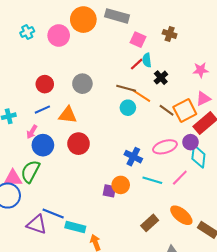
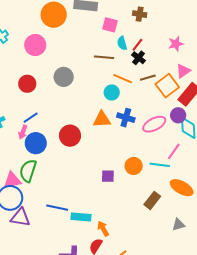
pink circle: (59, 35) -> (35, 45), moved
red line: (137, 64) -> (137, 45), moved
brown line: (126, 88) -> (104, 57), moved
blue line: (42, 110) -> (31, 118), moved
brown line: (167, 110) -> (148, 78), moved, turned -42
orange triangle: (68, 115) -> (102, 119), moved
blue cross: (133, 157) -> (126, 118), moved
cyan line: (152, 180) -> (160, 165), moved
orange circle: (121, 185) -> (134, 166), moved
purple triangle: (37, 224) -> (20, 218), moved

